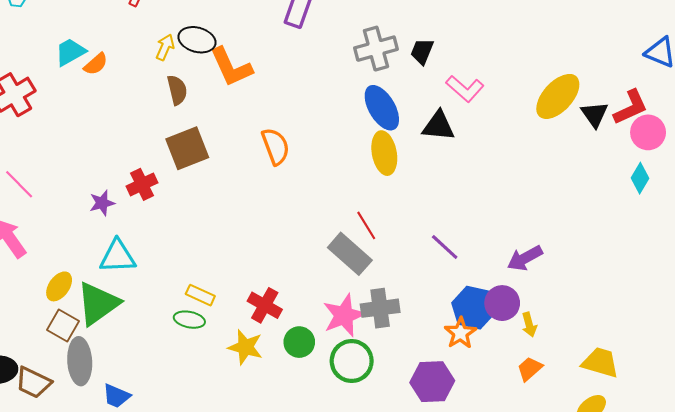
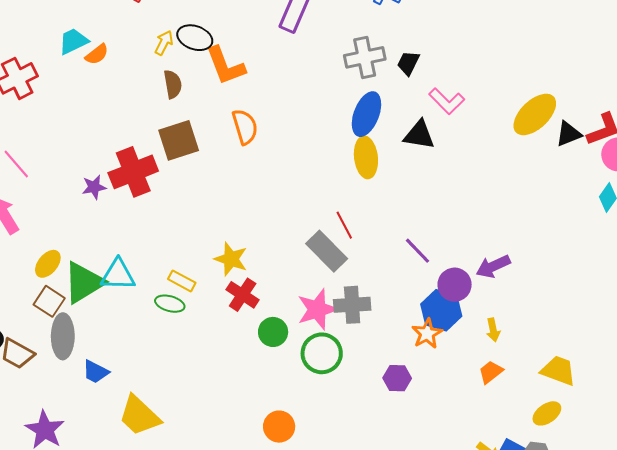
blue ellipse: (382, 108) -> (366, 114), turned 48
black triangle: (595, 114) -> (569, 134), turned 40
orange semicircle: (276, 146) -> (245, 127), moved
red cross: (142, 184) -> (133, 172), size x1.6
cyan triangle: (118, 256) -> (118, 275), moved
purple circle: (502, 303) -> (455, 285), moved
yellow star: (245, 347) -> (231, 259), moved
purple hexagon: (432, 382) -> (397, 378), size x0.7

